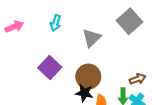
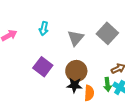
gray square: (130, 21) -> (107, 33), moved

